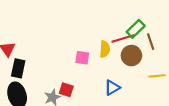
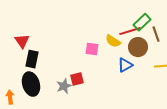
yellow semicircle: (105, 49) -> (113, 41), turned 119
blue triangle: (112, 88) -> (125, 65), moved
red square: (66, 90) -> (77, 79), turned -32

